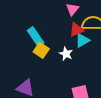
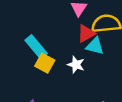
cyan triangle: (82, 40) -> (95, 46), turned 49

